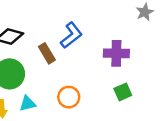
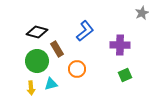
brown rectangle: (47, 53) -> (57, 49), moved
orange circle: (69, 97) -> (77, 69), moved

